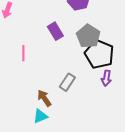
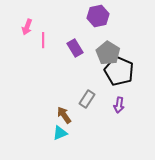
pink line: (23, 53) -> (43, 40), moved
purple arrow: (106, 78) -> (119, 105), moved

